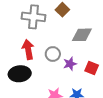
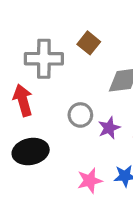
red arrow: (28, 49) -> (23, 100), moved

